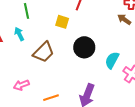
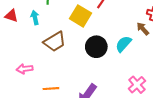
yellow square: (62, 22) -> (80, 16), size x1.5
cyan semicircle: (112, 60) -> (123, 44), moved

